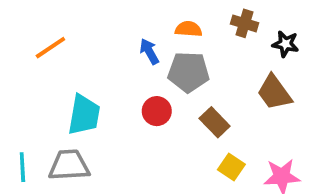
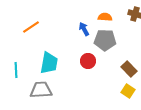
brown rectangle: (215, 122) -> (129, 69), moved
cyan line: (22, 167) -> (16, 70), moved

